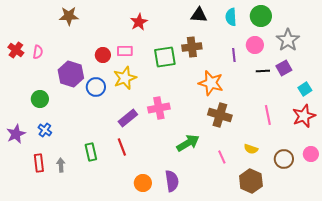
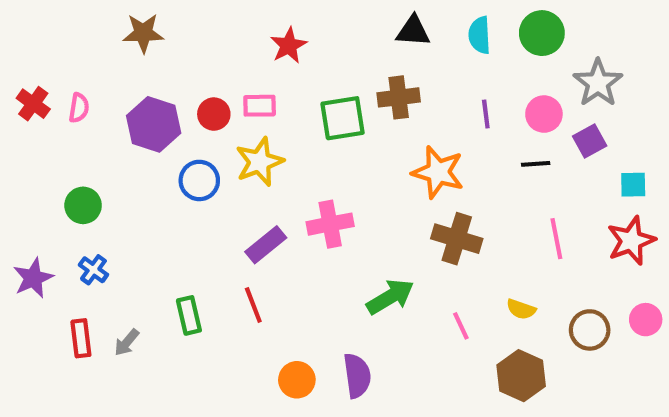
pink circle: (255, 45) -> (544, 114), moved
black line: (263, 71) -> (536, 164), moved
purple hexagon: (71, 74) -> (154, 124), moved
cyan square: (305, 89) -> (633, 185), turned 32
gray arrow: (61, 165) -> (127, 342), turned -136

